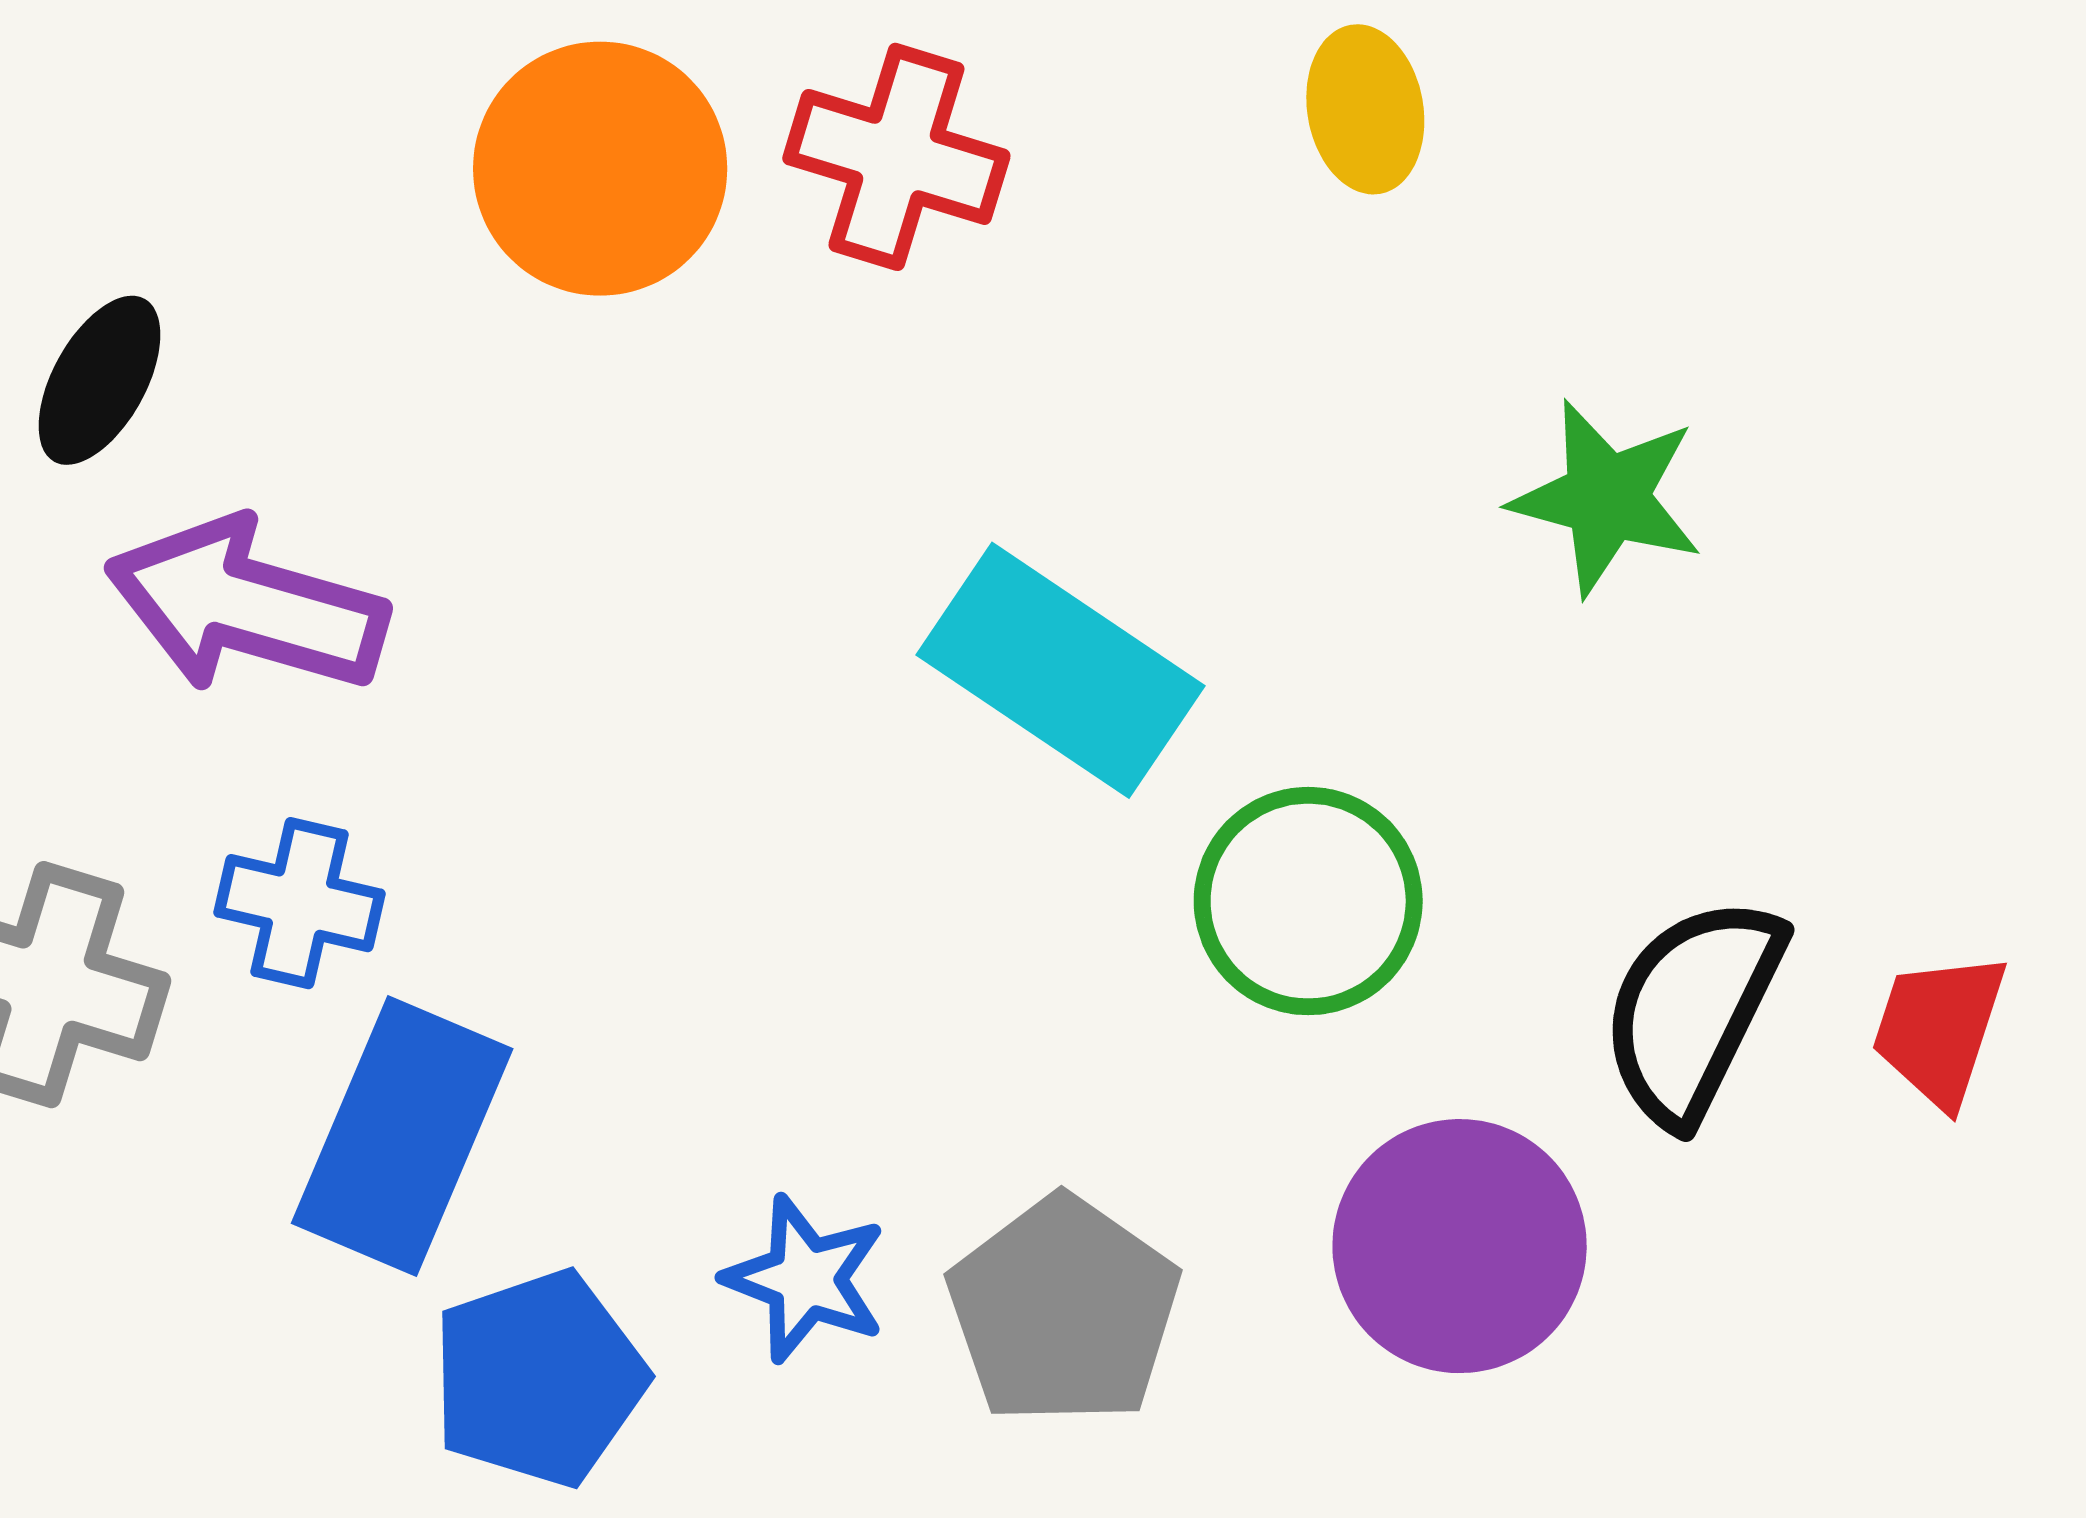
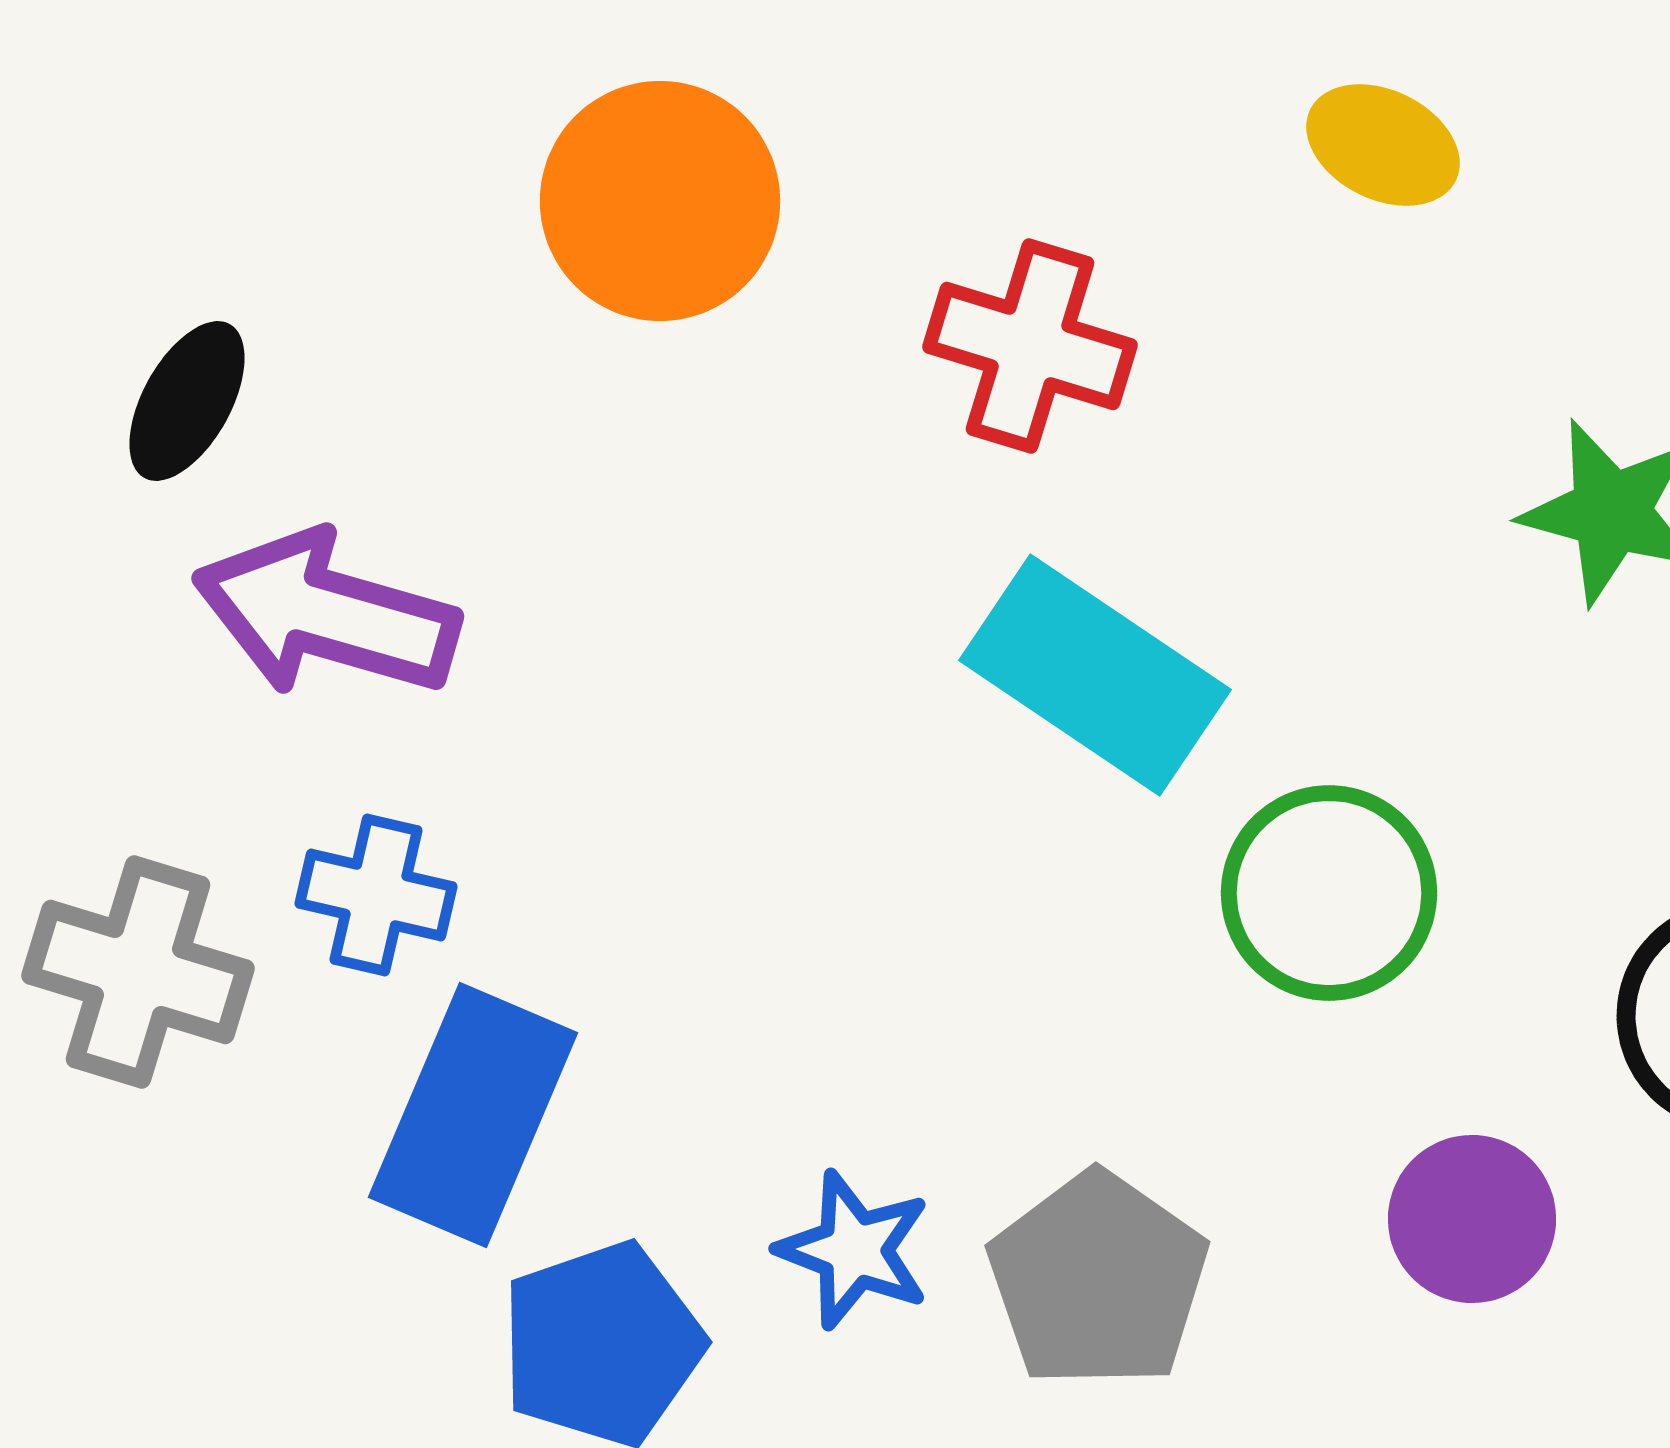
yellow ellipse: (1365, 109) -> (1383, 145), turned -54
red cross: (896, 157) -> (1030, 346), moved
purple circle: (1460, 1246) -> (1472, 1219), size x0.7

